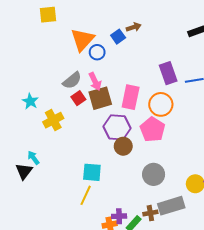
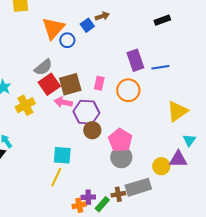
pink arrow: (95, 81) -> (63, 102), moved, turned 126
pink rectangle: (131, 97) -> (99, 83), size x0.6
red square: (78, 98) -> (49, 84), size x1.5
pink pentagon: (152, 129) -> (120, 140), moved

